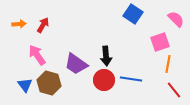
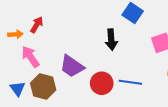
orange arrow: (19, 24) -> (15, 34), moved
black arrow: (106, 56) -> (111, 40), moved

